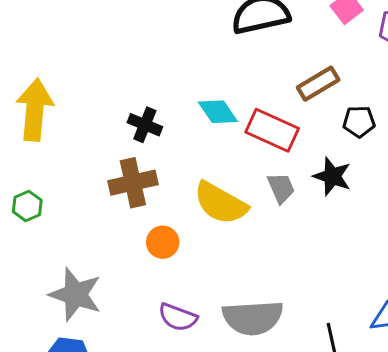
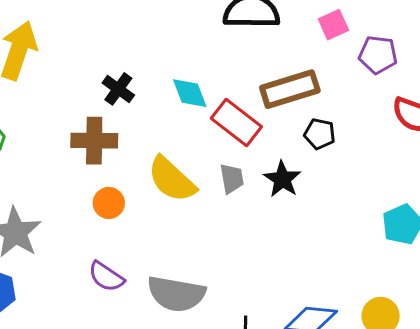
brown rectangle: (318, 84) -> (290, 89), size x1.4

